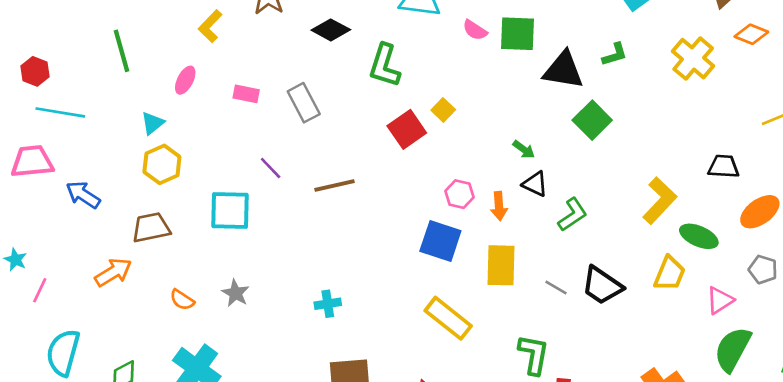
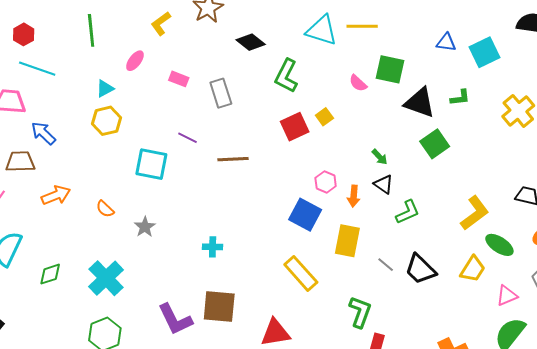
pink semicircle: (475, 30) -> (358, 83), moved
purple line: (271, 168) -> (187, 138), turned -30
brown trapezoid: (151, 228) -> (20, 162), moved
orange semicircle: (182, 300) -> (105, 209), moved

